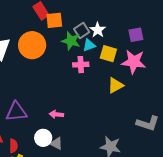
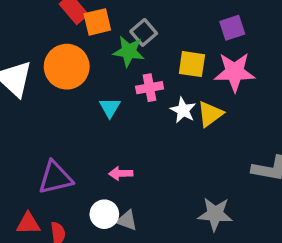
white star: (98, 30) -> (183, 110), moved
cyan triangle: (89, 45) -> (110, 107), moved, turned -32

